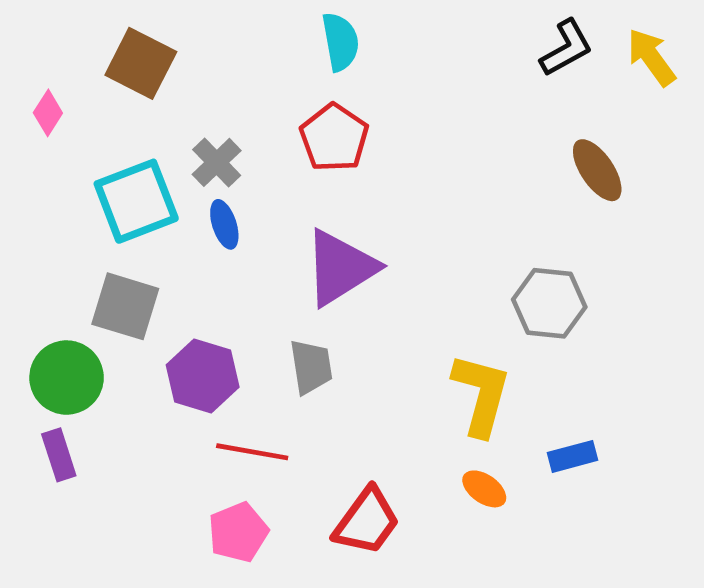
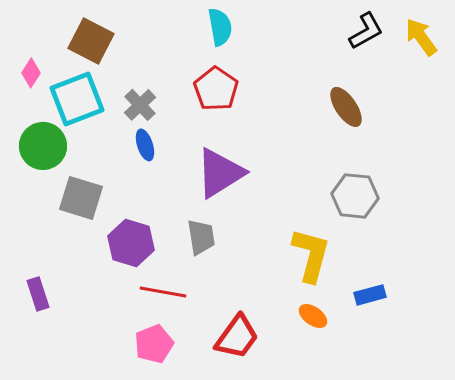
brown ellipse: (597, 170) -> (346, 107), moved
cyan square: (136, 201) -> (77, 99), moved
green circle: (67, 378) -> (43, 146), moved

